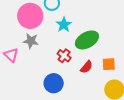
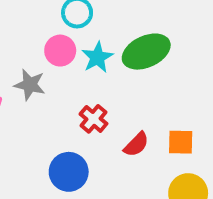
pink circle: (30, 16) -> (60, 51), moved, size x0.6
green ellipse: (87, 40) -> (146, 52), moved

